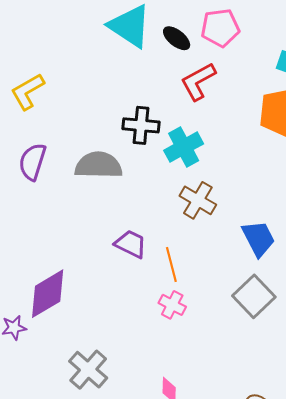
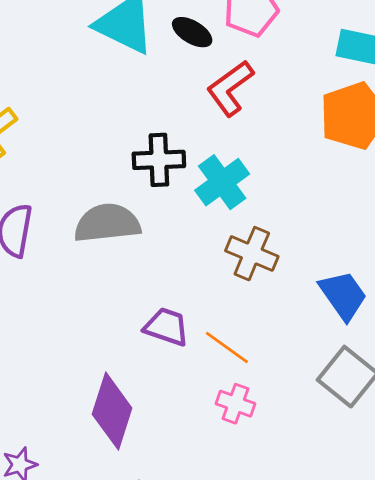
orange line: (171, 264) -> (227, 348), turned -32
purple diamond: (48, 294) -> (112, 411), moved, turned -34

